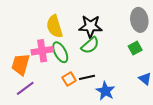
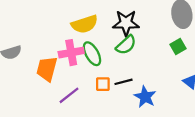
yellow semicircle: (54, 26) -> (85, 24), turned -90
orange square: (69, 79) -> (103, 84), turned 32
purple line: (25, 88) -> (69, 95), moved

